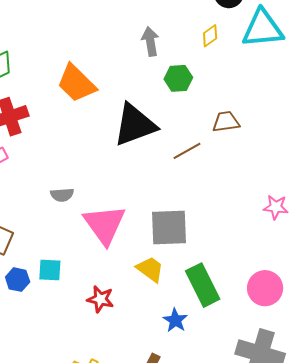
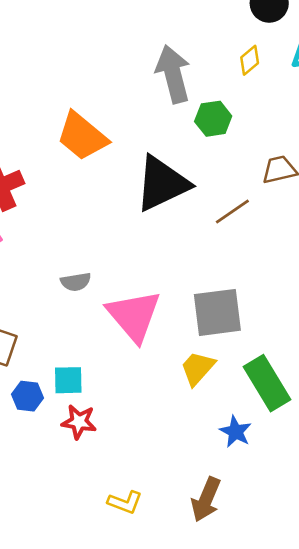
gray arrow: (150, 41) -> (173, 74), size x1.5
yellow trapezoid: (150, 269) -> (198, 368), turned -80
red star: (100, 299) -> (79, 422), moved

